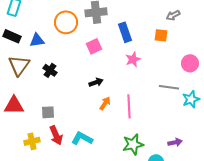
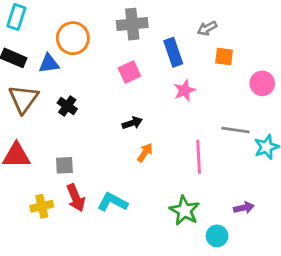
gray arrow: (173, 15) -> (207, 28), moved
orange circle: (66, 22) -> (73, 38), moved
pink circle: (190, 63) -> (262, 83), moved
pink line: (129, 106) -> (199, 157), moved
green star: (133, 144) -> (185, 211), turned -30

